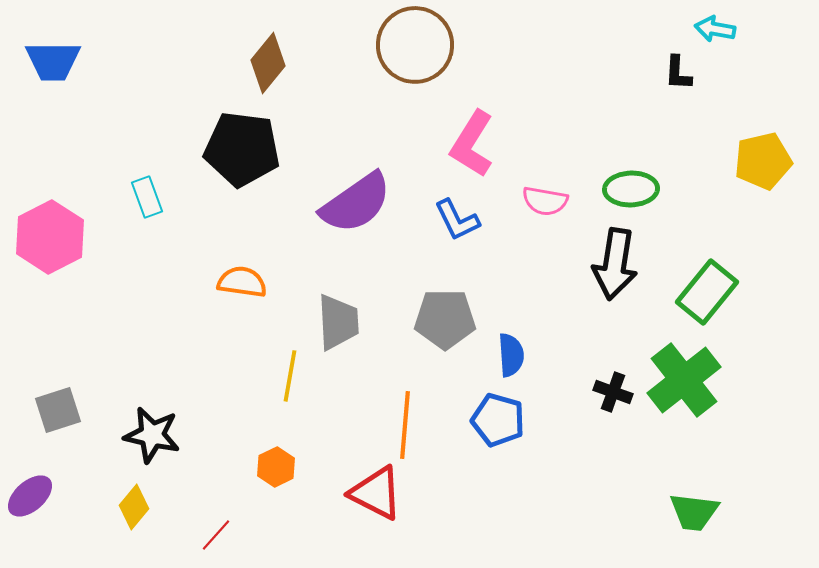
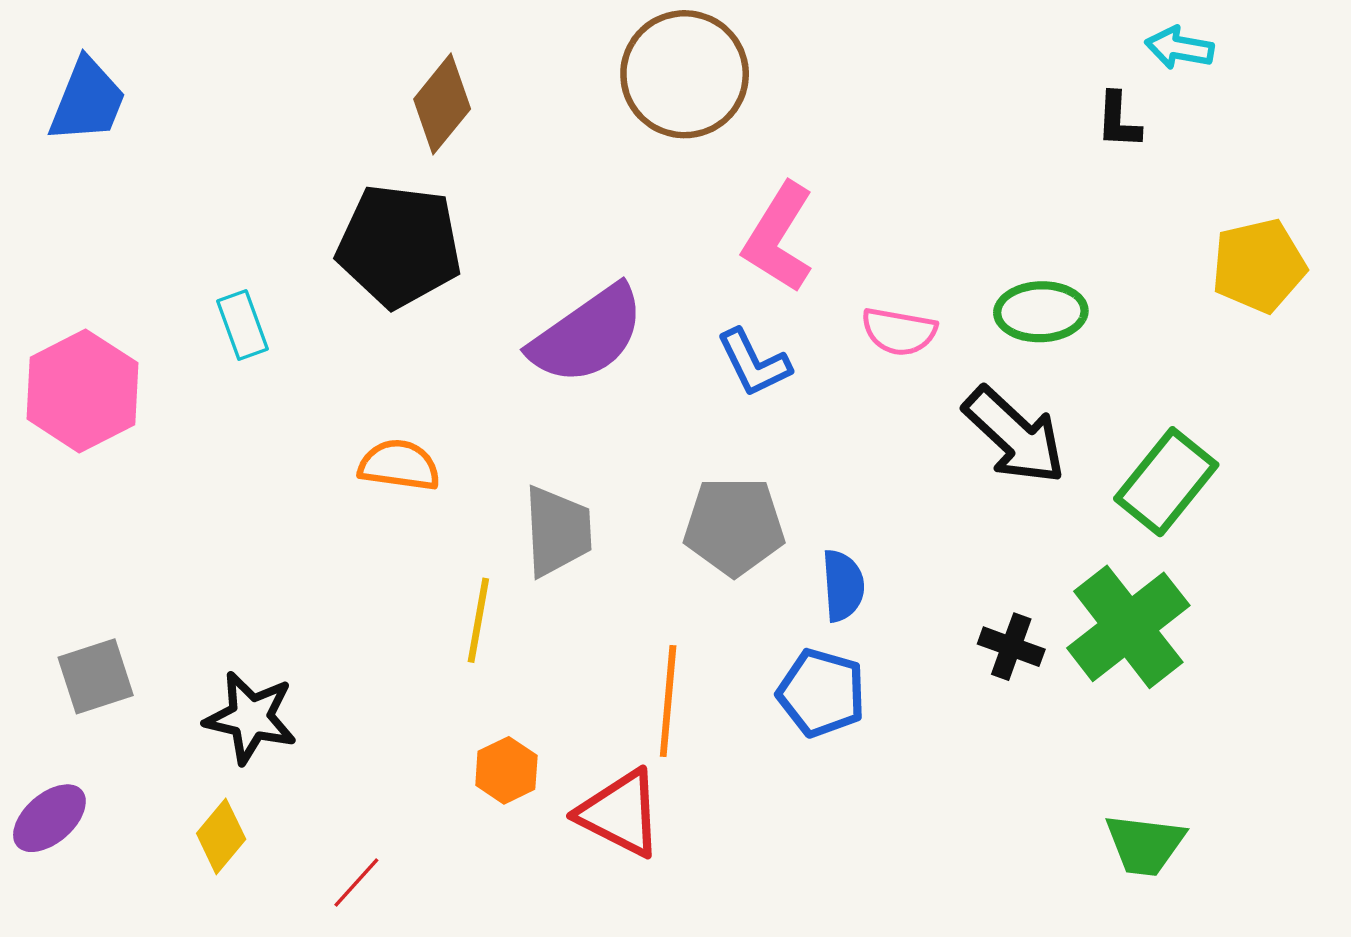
blue trapezoid: (53, 61) -> (87, 101), turned -68
black arrow: (615, 264) -> (1014, 435), turned -56
orange hexagon: (276, 467) -> (506, 770), moved

